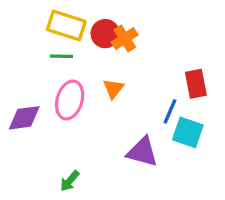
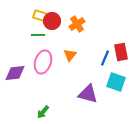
yellow rectangle: (66, 26) -> (41, 16), size x0.7
red circle: (105, 34) -> (52, 21), moved
blue line: (170, 111) -> (105, 58), moved

